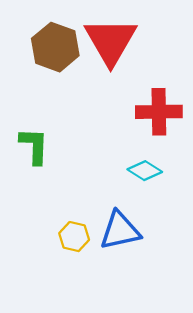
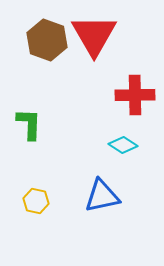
yellow hexagon: (74, 237) -> (36, 201), moved

